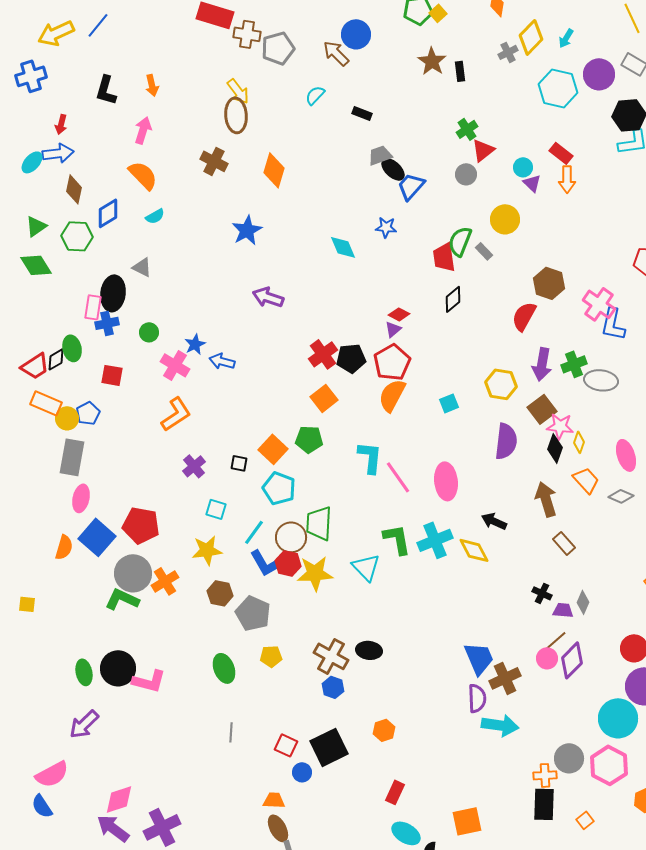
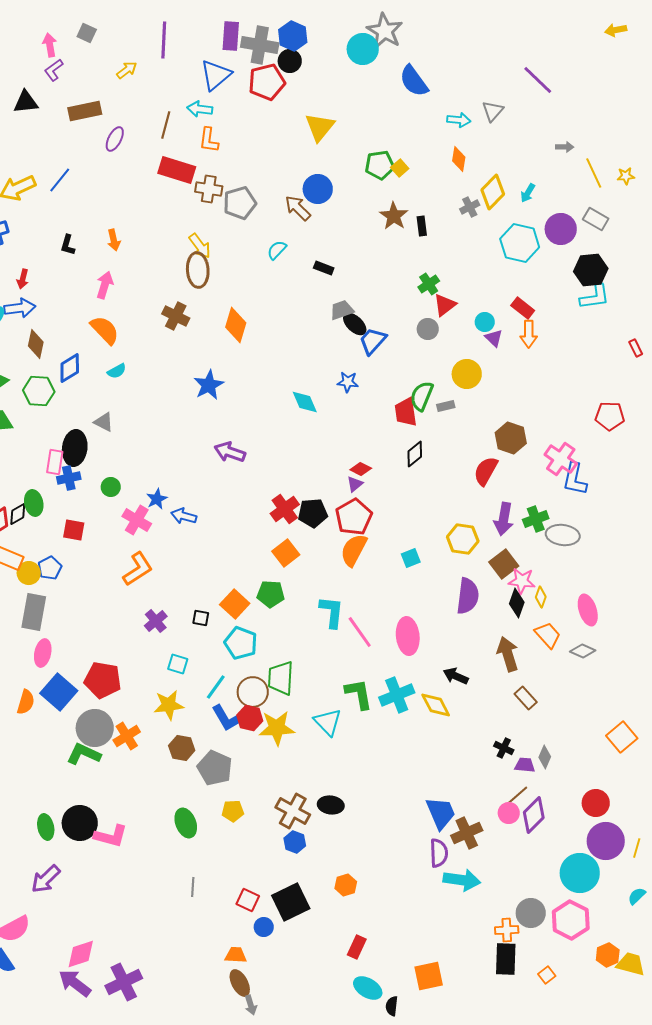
black L-shape: (106, 90) -> (68, 245), size x0.7
gray rectangle: (484, 251) -> (446, 406), turned -60

